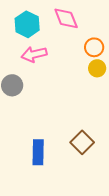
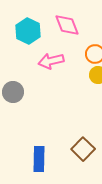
pink arrow: (34, 54) -> (51, 61), moved

